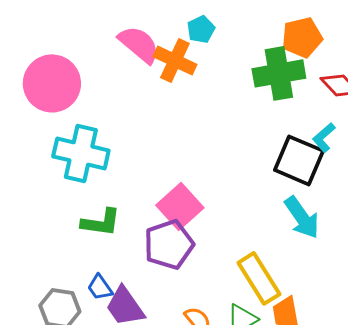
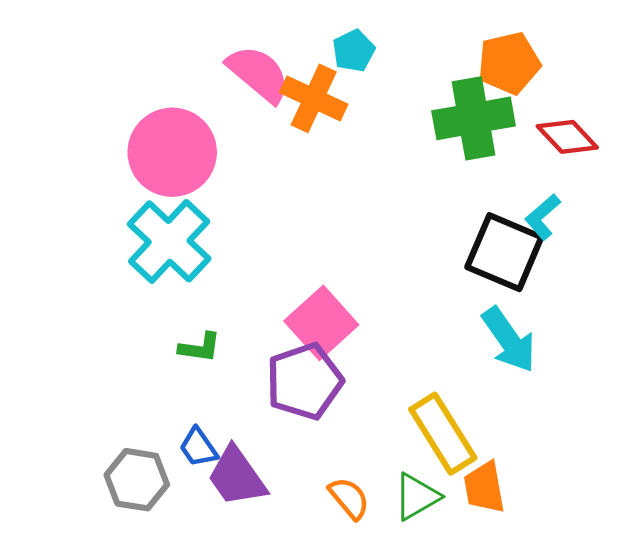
pink circle: (52, 83) -> (172, 152), moved
cyan cross: (81, 153) -> (169, 241), turned 30
green L-shape: (101, 222) -> (200, 347), size x0.7

